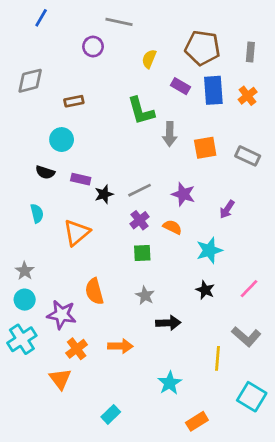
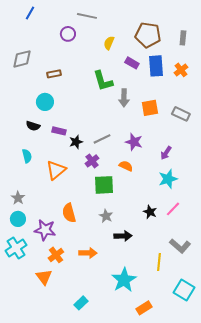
purple cross: (140, 220) -> (92, 161), moved
cyan star: (209, 250) -> (168, 179), moved
green square: (142, 253) -> (104, 185), size x1.5
pink line: (249, 289) -> (173, 209), moved
cyan star: (170, 383) -> (124, 280), size x1.4

